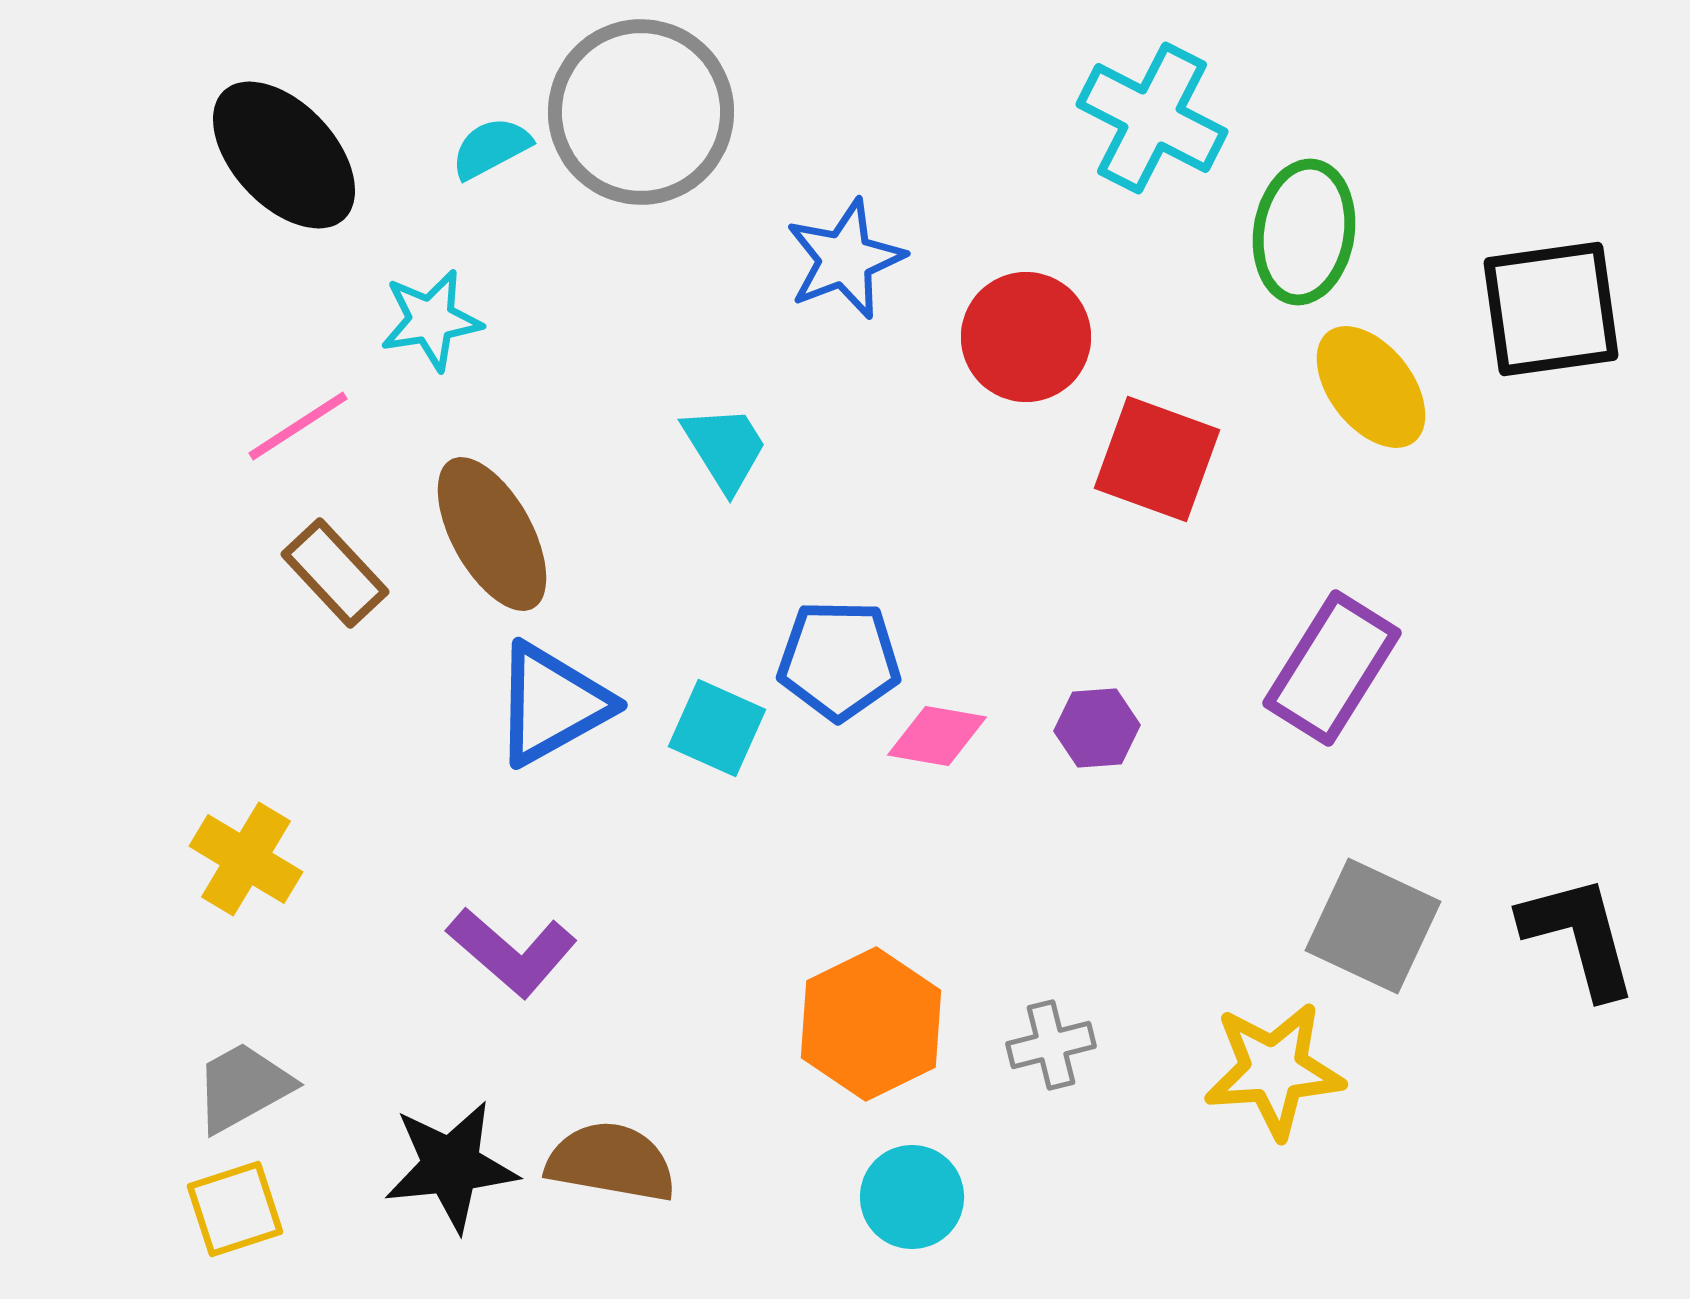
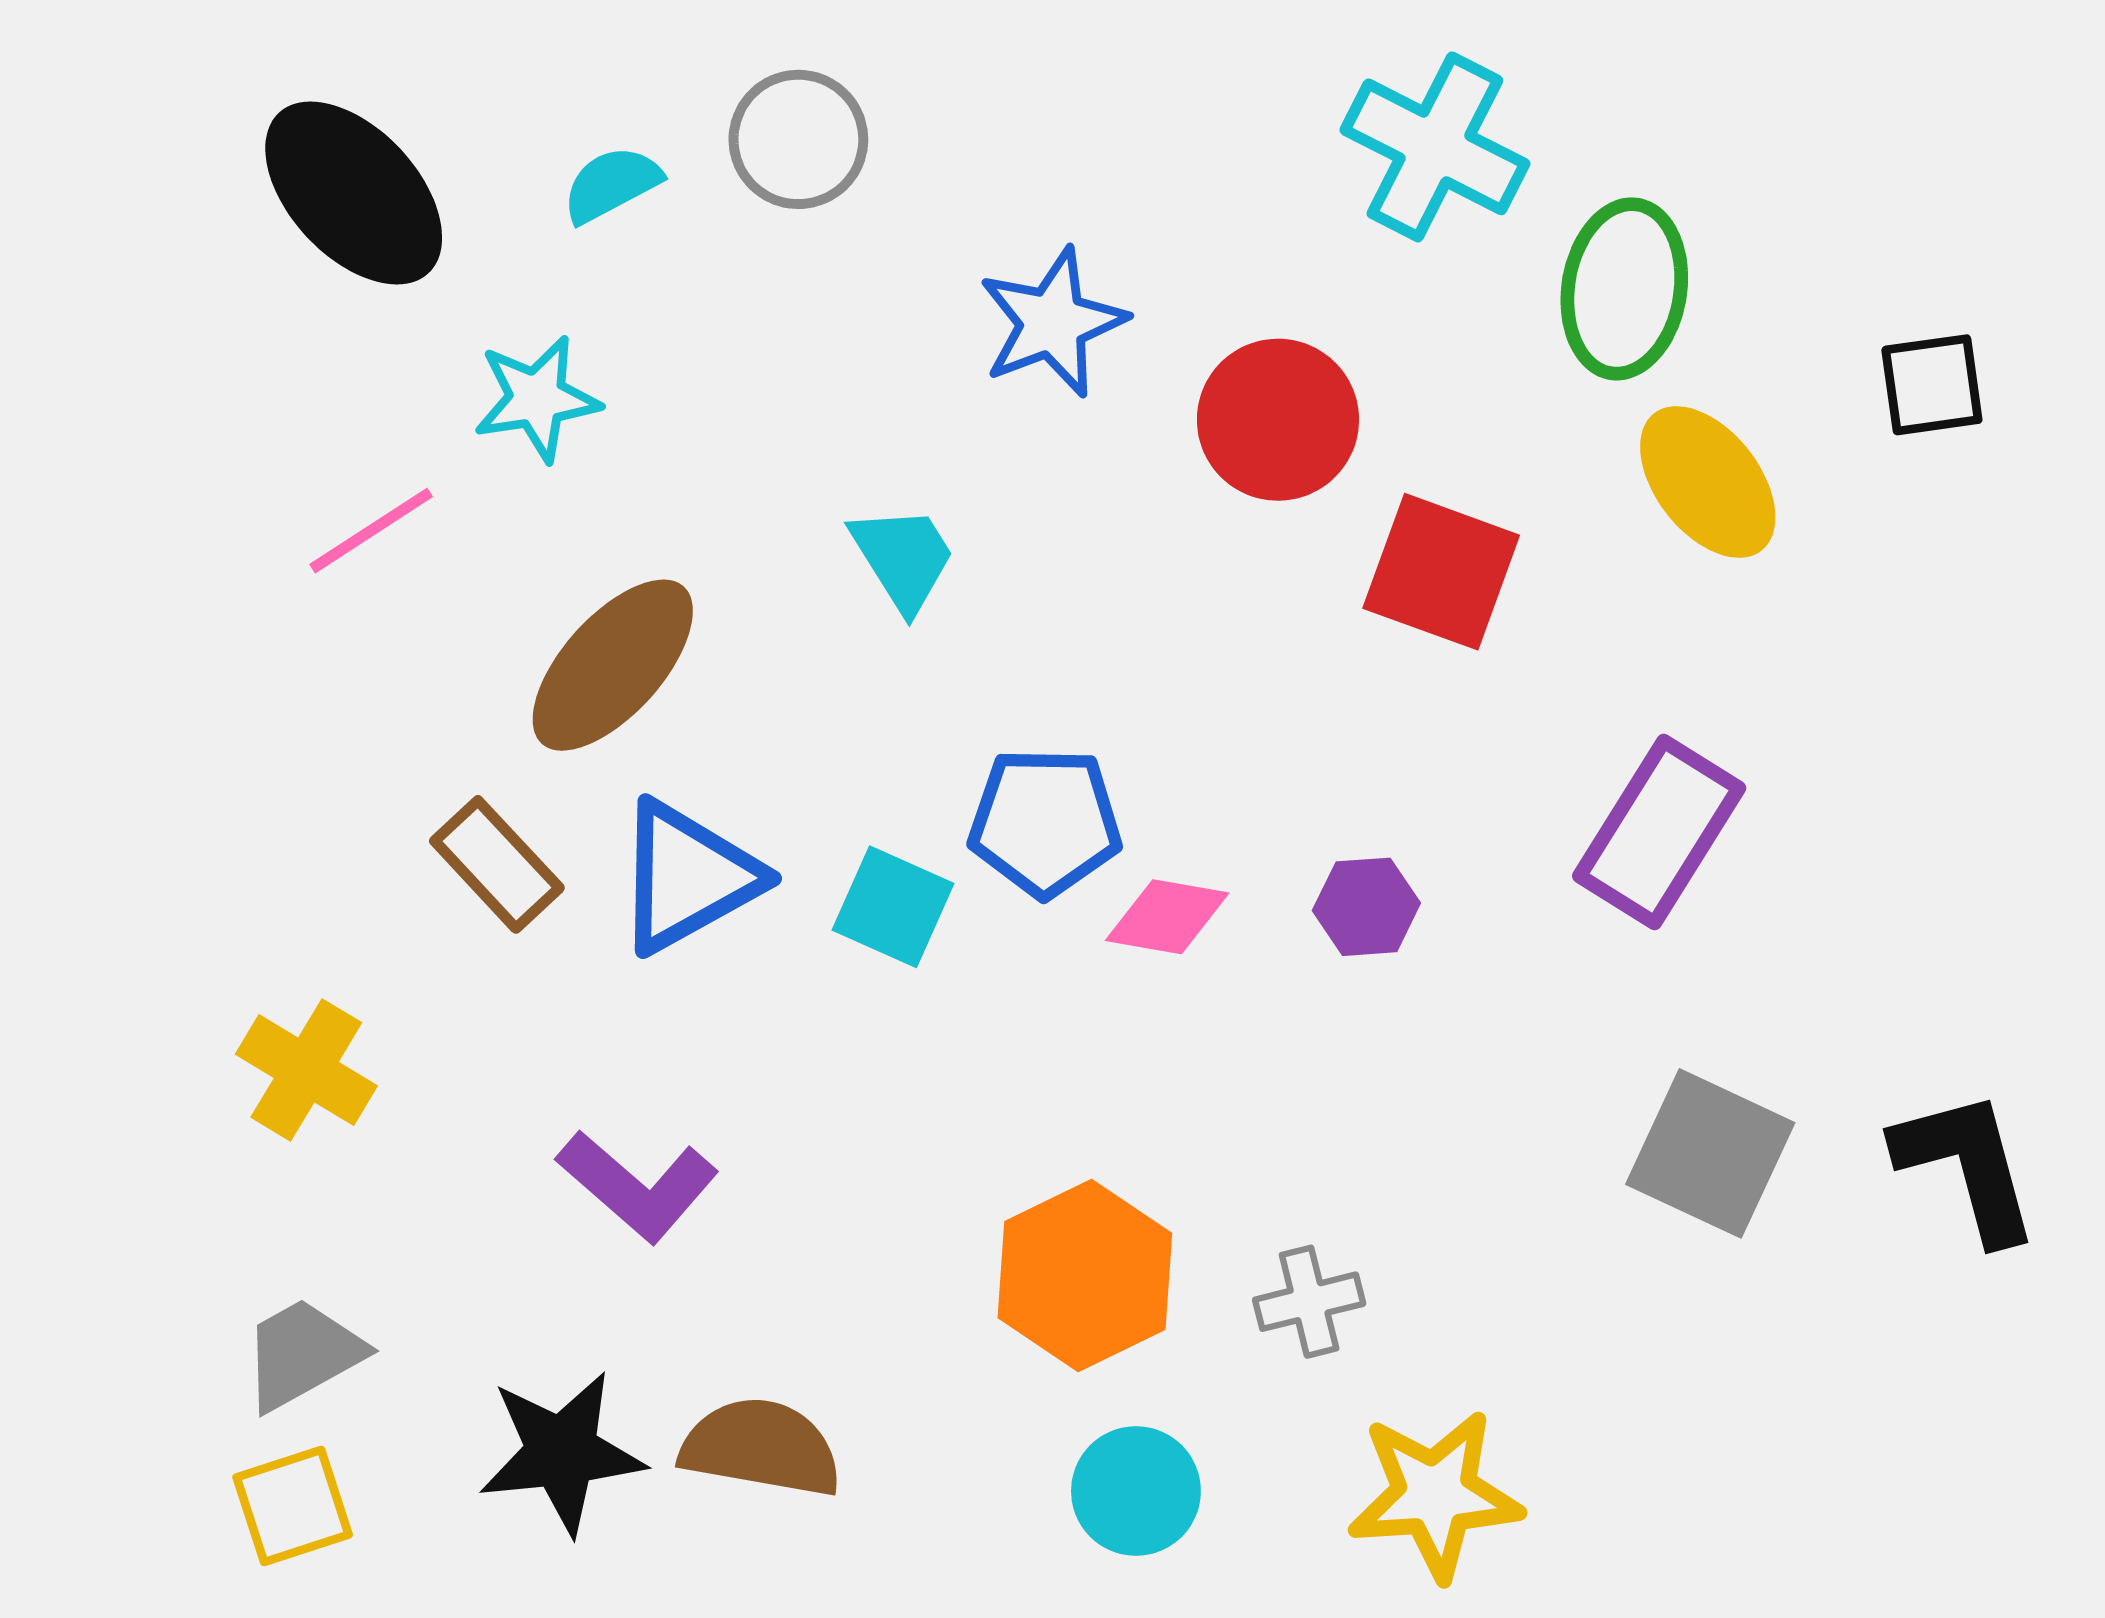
gray circle: (641, 112) -> (798, 139), size x0.6
black square: (1551, 309) -> (1932, 385), size x0.6
brown ellipse: (492, 534) -> (613, 665), turned 71
brown rectangle: (335, 573) -> (497, 864), moved
yellow star: (1274, 1070) -> (1435, 1495), moved

